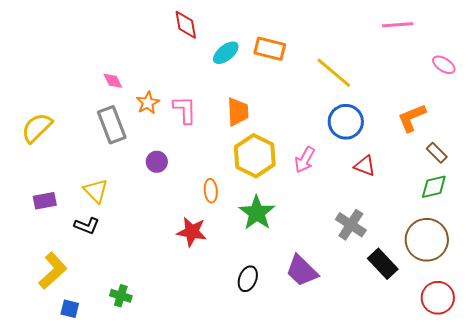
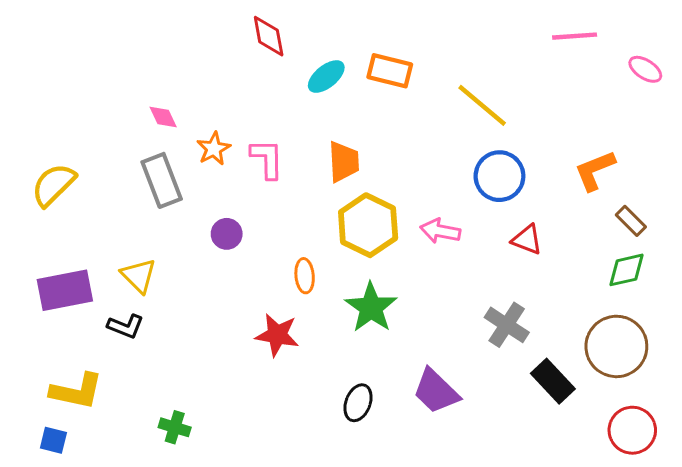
pink ellipse: (444, 65) -> (645, 69), moved
pink arrow: (305, 160) -> (440, 231), turned 72
purple rectangle: (45, 201) -> (65, 290), size x1.6
yellow L-shape: (53, 271) -> (77, 391), turned 54
blue square: (70, 309) -> (53, 440), moved

